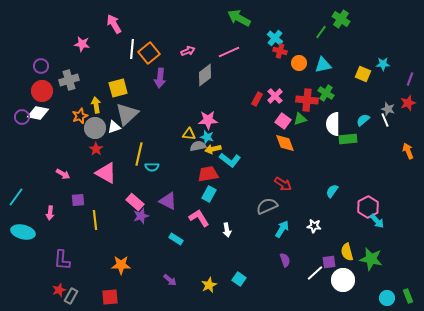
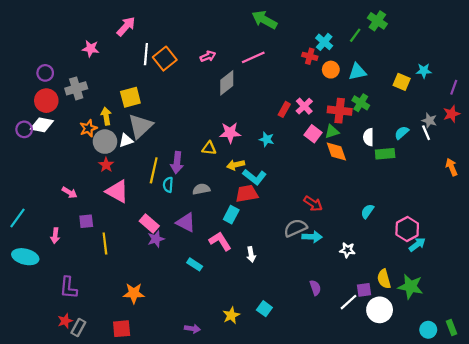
pink arrow: (114, 24) -> (126, 26), turned 72
cyan cross: (275, 38) -> (324, 42), moved
purple arrow: (160, 78) -> (177, 163), moved
white semicircle: (333, 124) -> (368, 137), size x0.7
cyan star: (207, 137) -> (267, 139), moved
orange diamond: (285, 143) -> (336, 152), moved
gray semicircle: (198, 146) -> (201, 189), moved
cyan semicircle: (152, 167) -> (168, 185), turned 96
red trapezoid: (208, 174) -> (247, 194), moved
cyan arrow: (377, 221) -> (417, 245), turned -84
cyan arrow: (282, 229) -> (312, 237), moved, turned 60
purple arrow: (170, 280) -> (192, 329), moved, turned -32

